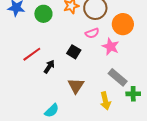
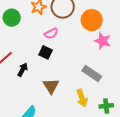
pink semicircle: (92, 33) -> (51, 34), moved
pink star: (111, 47) -> (103, 41), moved
green cross: (133, 94) -> (106, 106), moved

